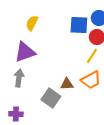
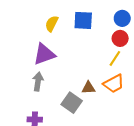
blue square: (79, 25) -> (83, 20), moved

